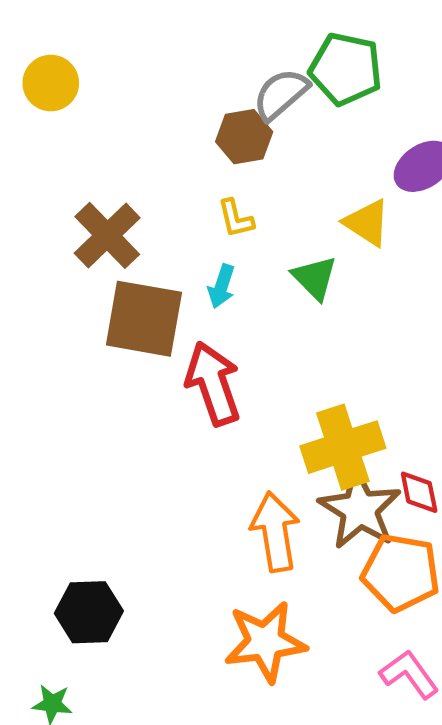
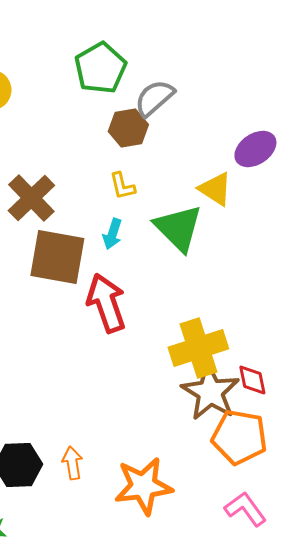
green pentagon: (346, 69) -> (100, 68), moved, turned 30
green triangle: (315, 278) -> (178, 228), size x1.5
orange arrow: (275, 532) -> (72, 463), moved, size x0.6

